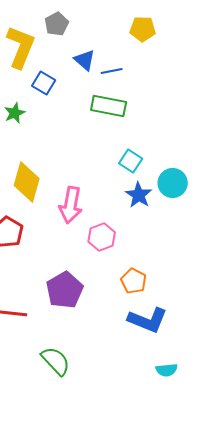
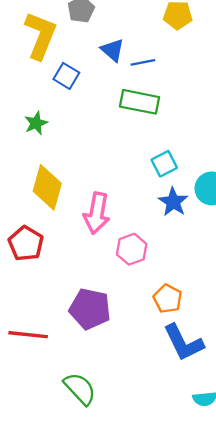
green star: (15, 113) -> (36, 123), moved
cyan square: (131, 161) -> (164, 164), turned 30
purple pentagon: (65, 290) -> (90, 309), turned -30
blue L-shape: (148, 320) -> (183, 343), turned 42

